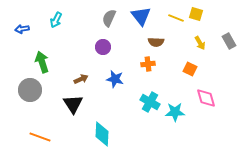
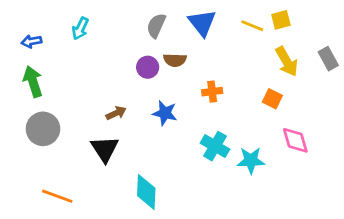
yellow square: (196, 14) -> (281, 20), turned -32
brown semicircle: (156, 42) -> (175, 60), moved
yellow arrow: (200, 43) -> (287, 61), size x1.5
green arrow: (42, 62) -> (33, 82), moved

